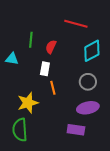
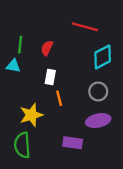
green line: (31, 40) -> (20, 45), moved
red semicircle: (51, 47) -> (47, 48), moved
purple rectangle: (76, 130) -> (73, 143), moved

